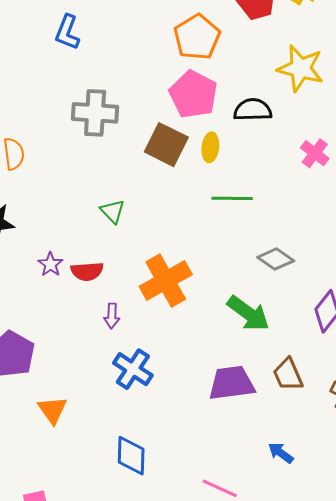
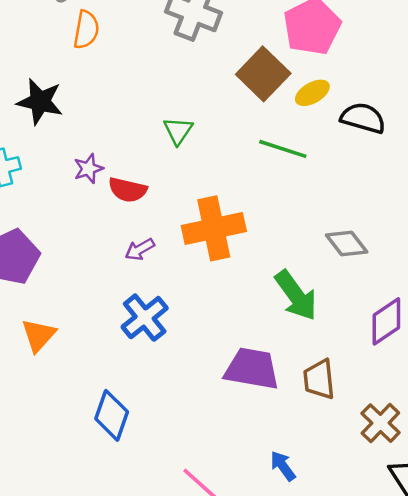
black semicircle: (253, 110) -> (363, 118), moved
yellow ellipse: (210, 147) -> (312, 93), turned 36
green line: (232, 198) -> (283, 149), moved
purple arrow: (112, 316) -> (140, 249), turned 40

